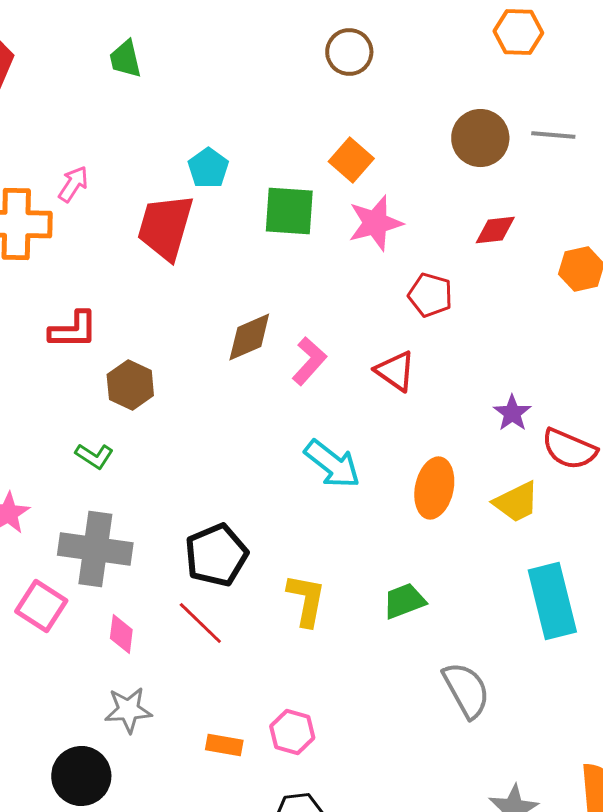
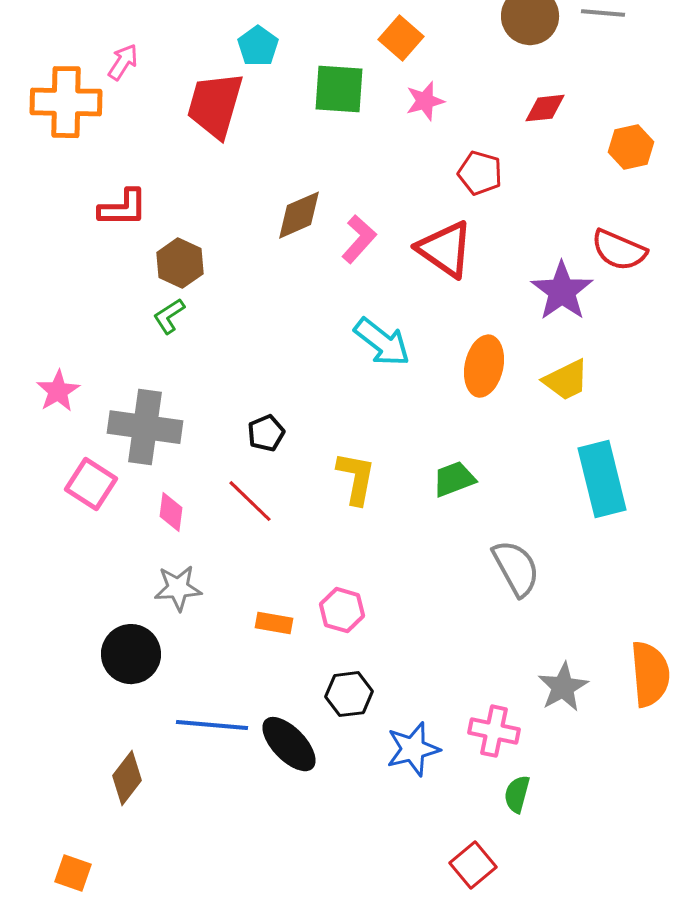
pink star: (375, 223) -> (425, 101), size x0.7
red triangle: (395, 371) -> (445, 249), size x1.4
purple star: (512, 413) -> (562, 291), size x1.6
red semicircle: (569, 449) -> (619, 250), moved
green L-shape: (94, 456) -> (169, 316), moved, turned 114
black pentagon: (216, 555) -> (266, 433), size x0.6

